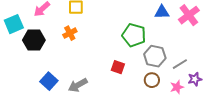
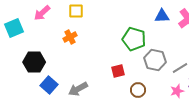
black hexagon: (34, 40) -> (34, 62), moved
red square: (118, 67) -> (118, 71), turned -32
brown circle: (152, 80) -> (138, 90), moved

